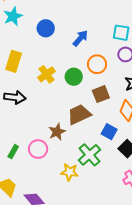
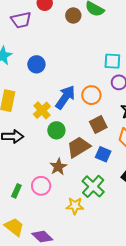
blue arrow: (80, 38) -> (65, 97), moved, size x1.4
green circle: (74, 77) -> (56, 130), moved
blue square: (109, 132) -> (103, 154), moved

